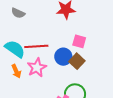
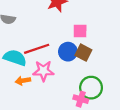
pink star: (37, 68) -> (43, 71), turned -30
orange arrow: (16, 71) -> (23, 81), turned 120

